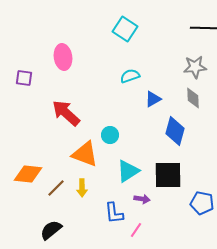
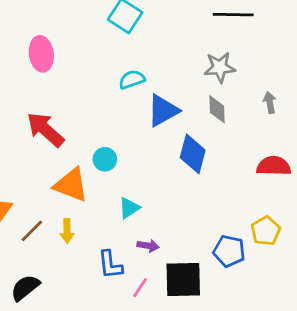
blue triangle: (153, 99) -> (163, 111), size x1.5
cyan triangle: (128, 171) -> (129, 208), size x0.7
black square: (168, 175) -> (183, 280), moved

